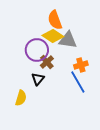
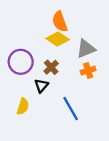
gray triangle: (68, 40) -> (86, 49), moved, turned -30
purple circle: (37, 50) -> (21, 62), moved
blue line: (78, 82) -> (71, 109), moved

